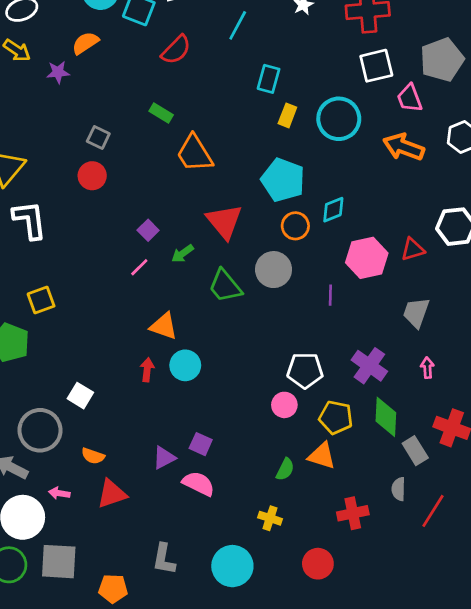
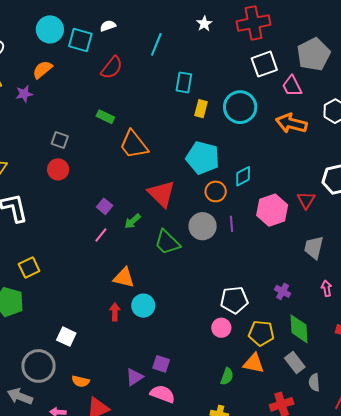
red triangle: (413, 249) -> (306, 200), turned -36
purple line: (330, 295) -> (231, 224), moved
purple cross: (369, 366) -> (283, 291), size x0.6
gray rectangle: (415, 451) -> (295, 363), moved

